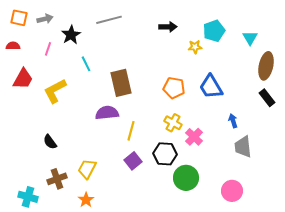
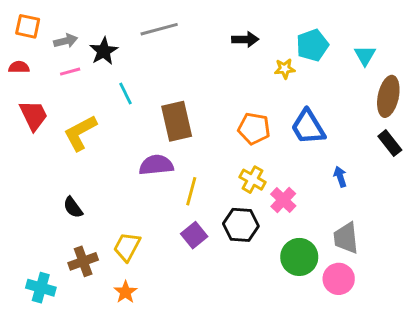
gray arrow: (45, 19) -> (66, 41), moved
pink line: (48, 49) -> (70, 72), turned 56
red trapezoid: (23, 79) -> (34, 115), turned -55
gray trapezoid: (243, 147) -> (346, 238), moved
green circle: (186, 178) -> (299, 257), moved

